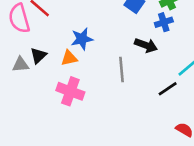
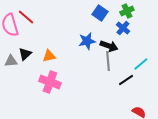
blue cross: (164, 22) -> (123, 28), turned -32
blue star: (82, 39) -> (87, 41), moved
gray line: (122, 70) -> (108, 61), moved

